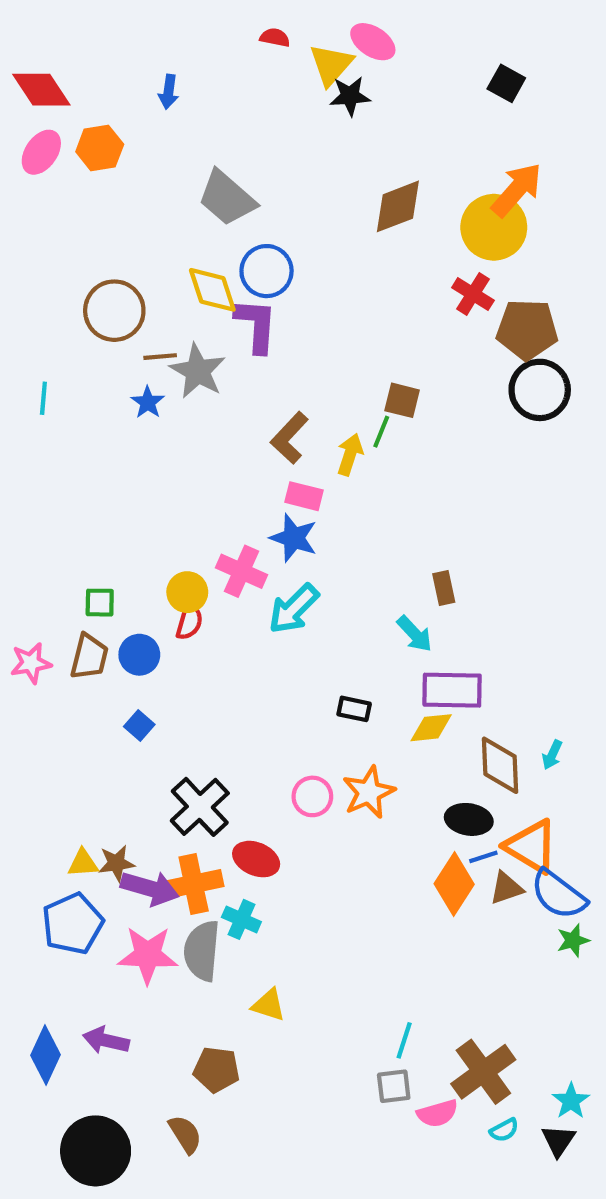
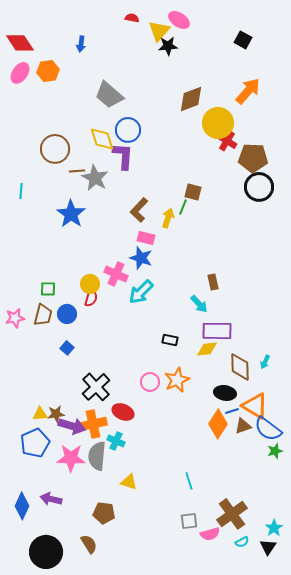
yellow circle: (494, 227) -> (218, 123), moved
blue star: (148, 402) -> (71, 214), moved, size x1.8
cyan line: (404, 1040) -> (189, 481), moved, turned -36

